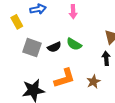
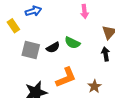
pink arrow: (73, 12) -> (84, 12), moved
brown star: (93, 82) -> (94, 86), moved

